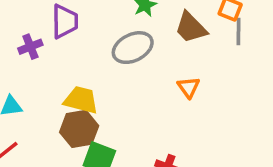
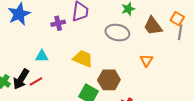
gray ellipse: (133, 48) -> (117, 33), turned 30
brown hexagon: (79, 129) -> (109, 80), moved

